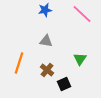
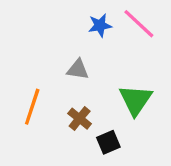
blue star: (45, 10) -> (100, 25), moved
green triangle: (80, 59) -> (135, 100), size x1.5

